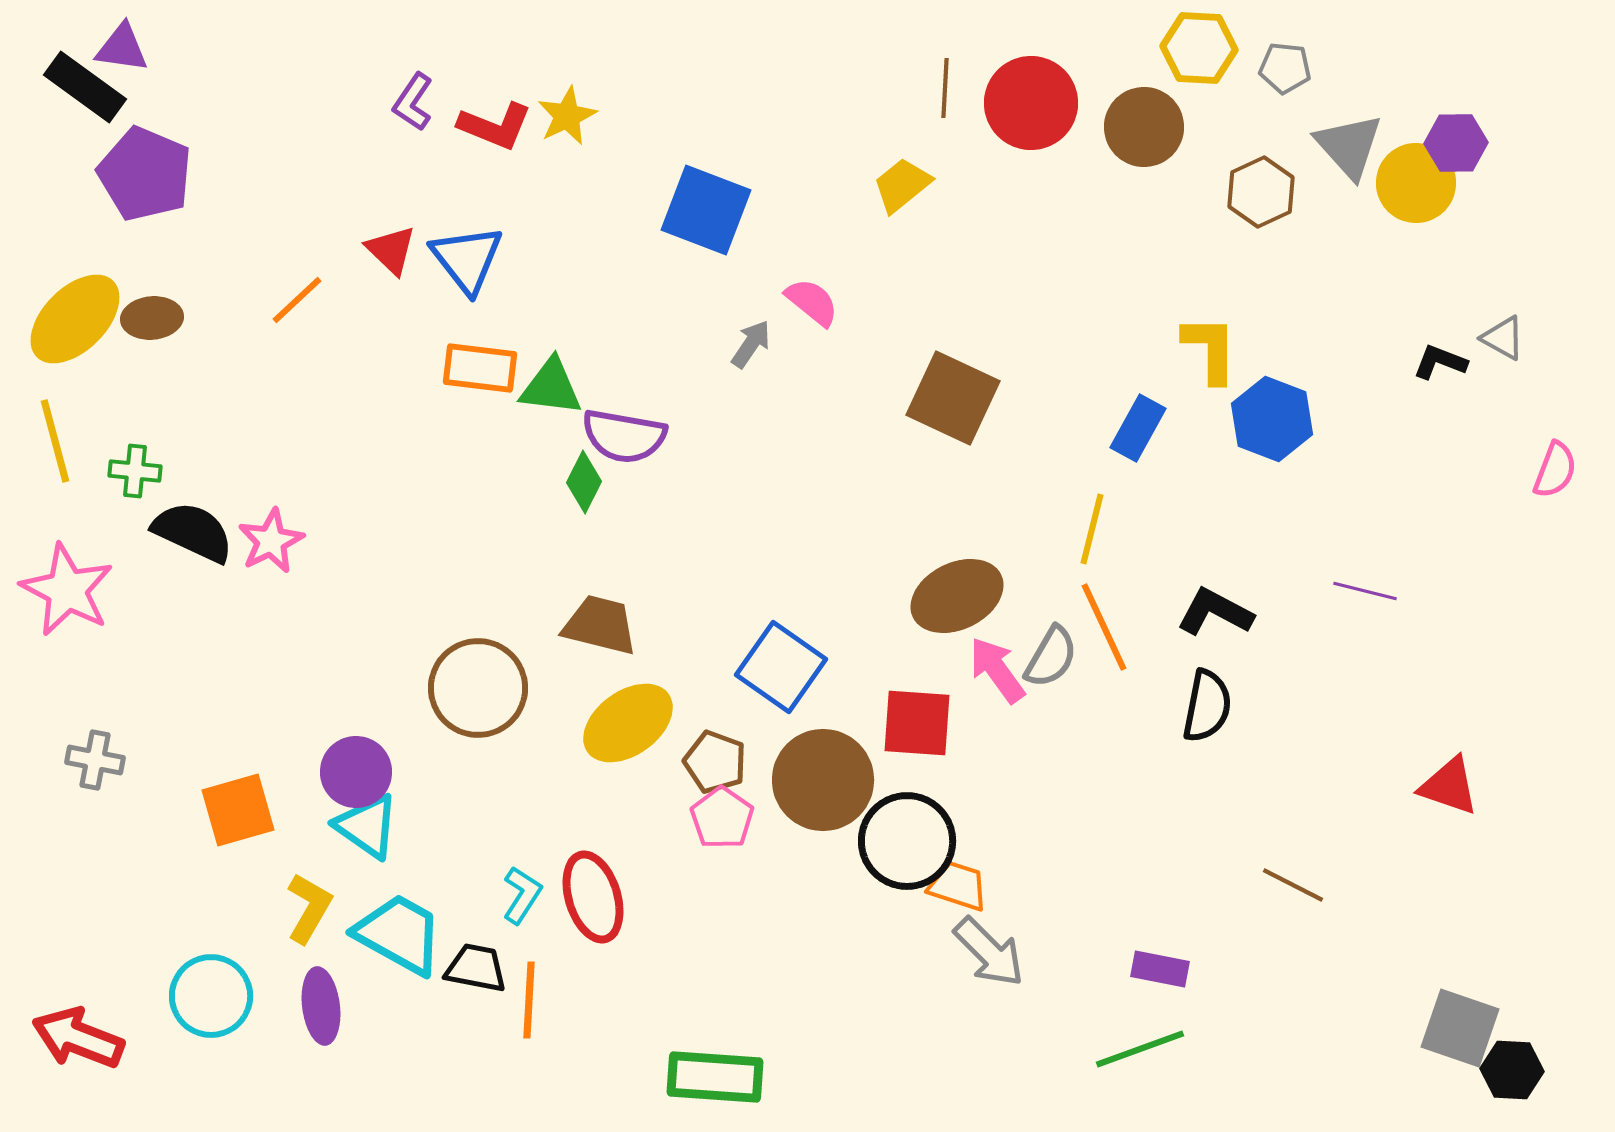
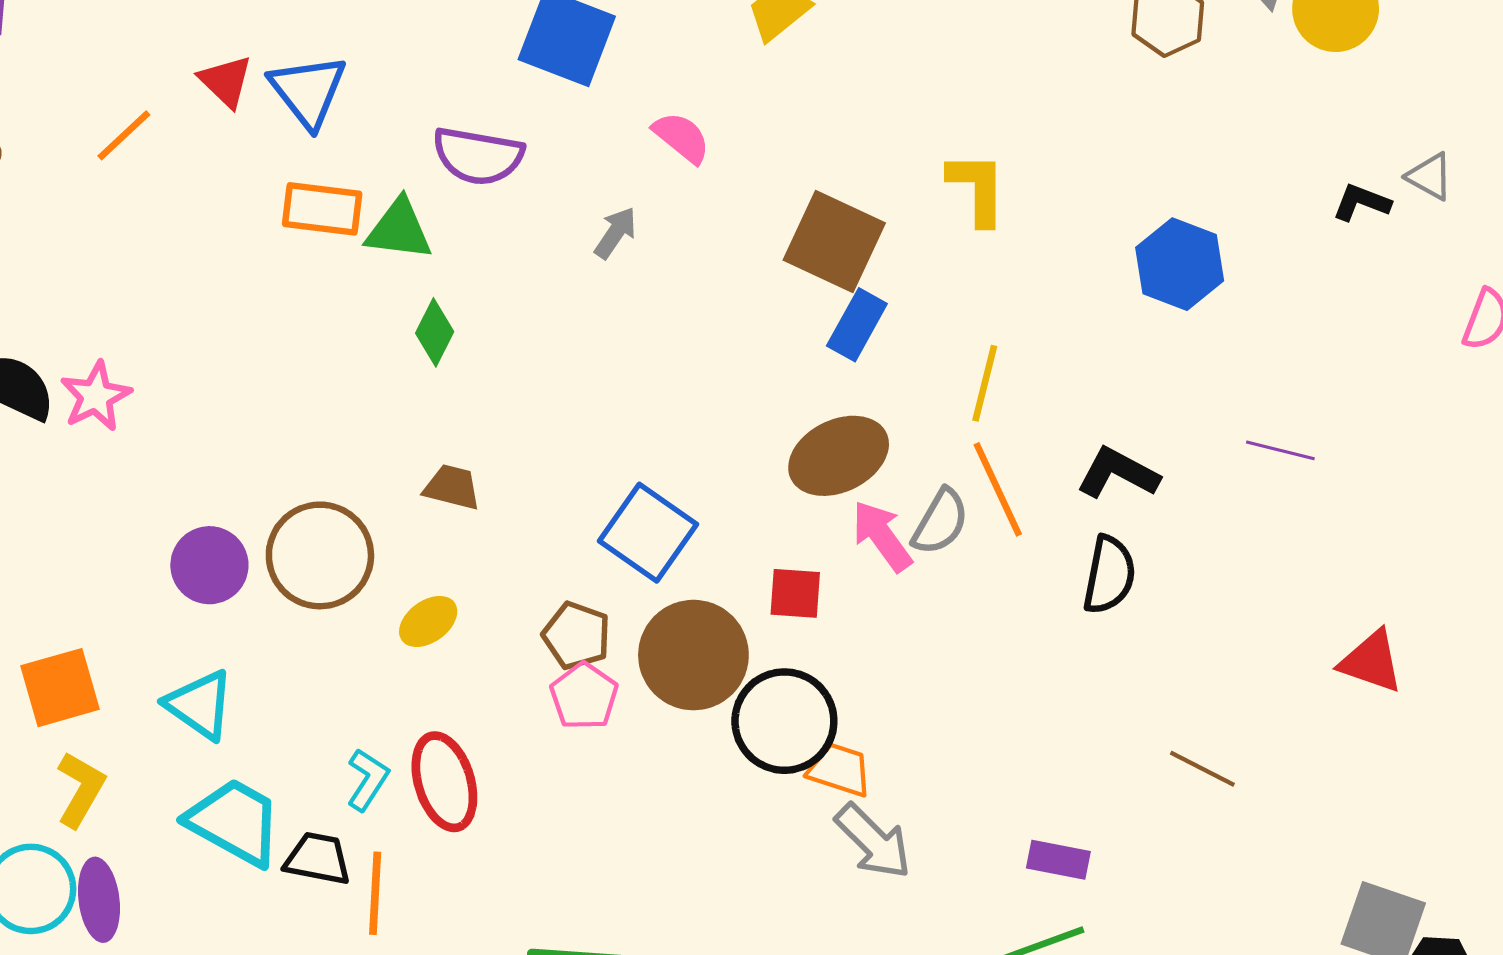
gray arrow: (751, 344) -> (616, 233), moved
yellow L-shape: (1210, 349) -> (977, 188), moved
blue rectangle: (1138, 428) -> (857, 325), moved
purple semicircle: (624, 436) -> (478, 156), moved
brown trapezoid: (600, 625) -> (452, 487), size x0.7
yellow ellipse: (628, 723) -> (428, 621), moved, size x0.6
red square: (917, 723) -> (795, 593), size x0.7
purple circle: (356, 772) -> (209, 565), moved
yellow L-shape: (309, 908) -> (81, 789), moved
purple ellipse: (321, 1006) -> (99, 900), moved

